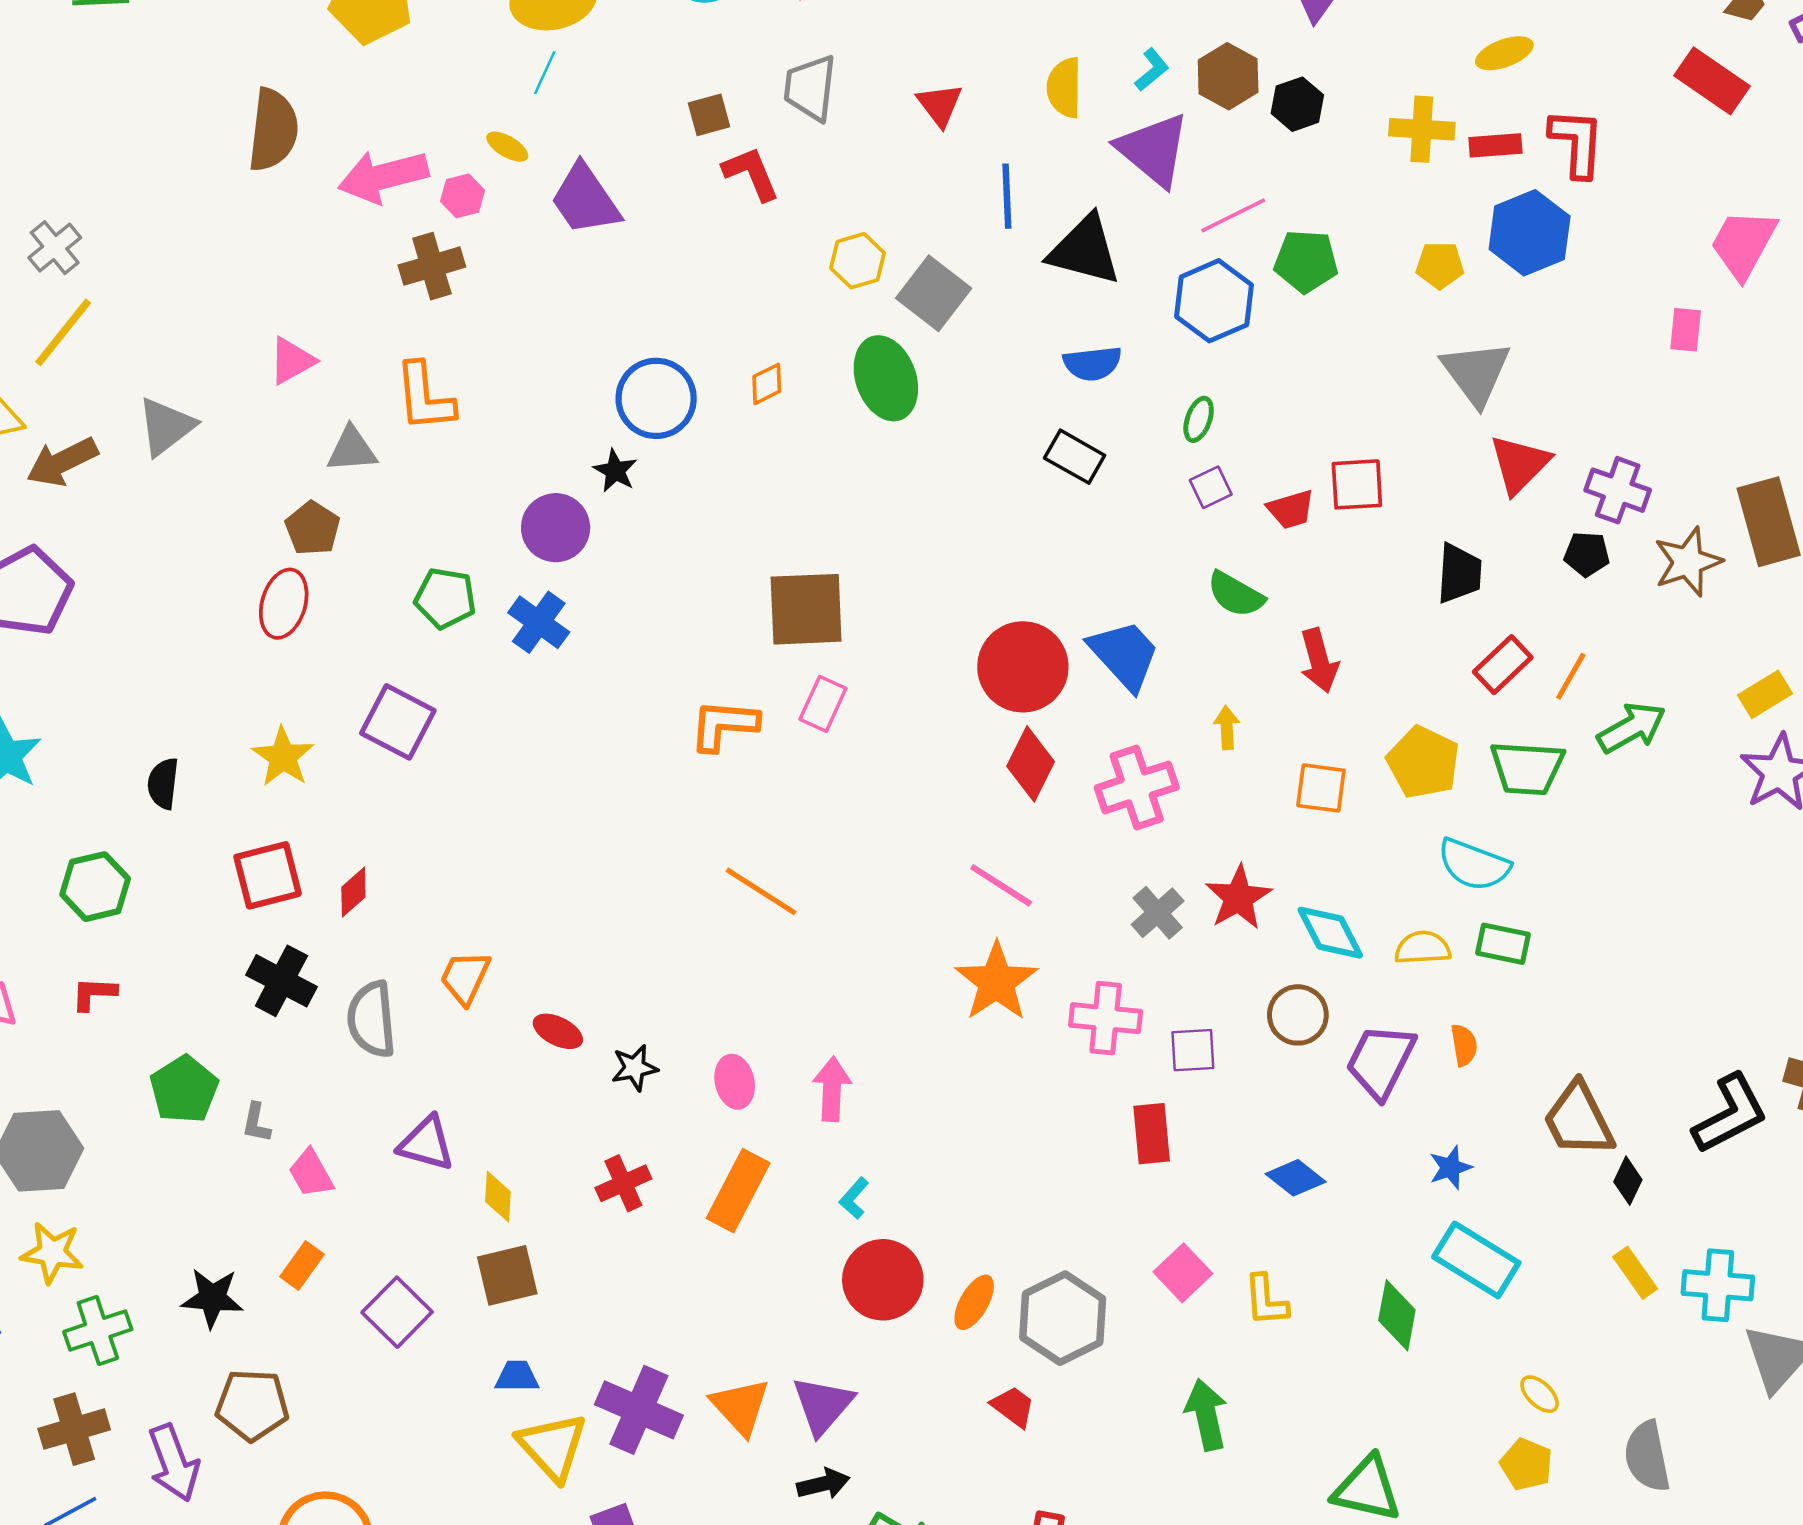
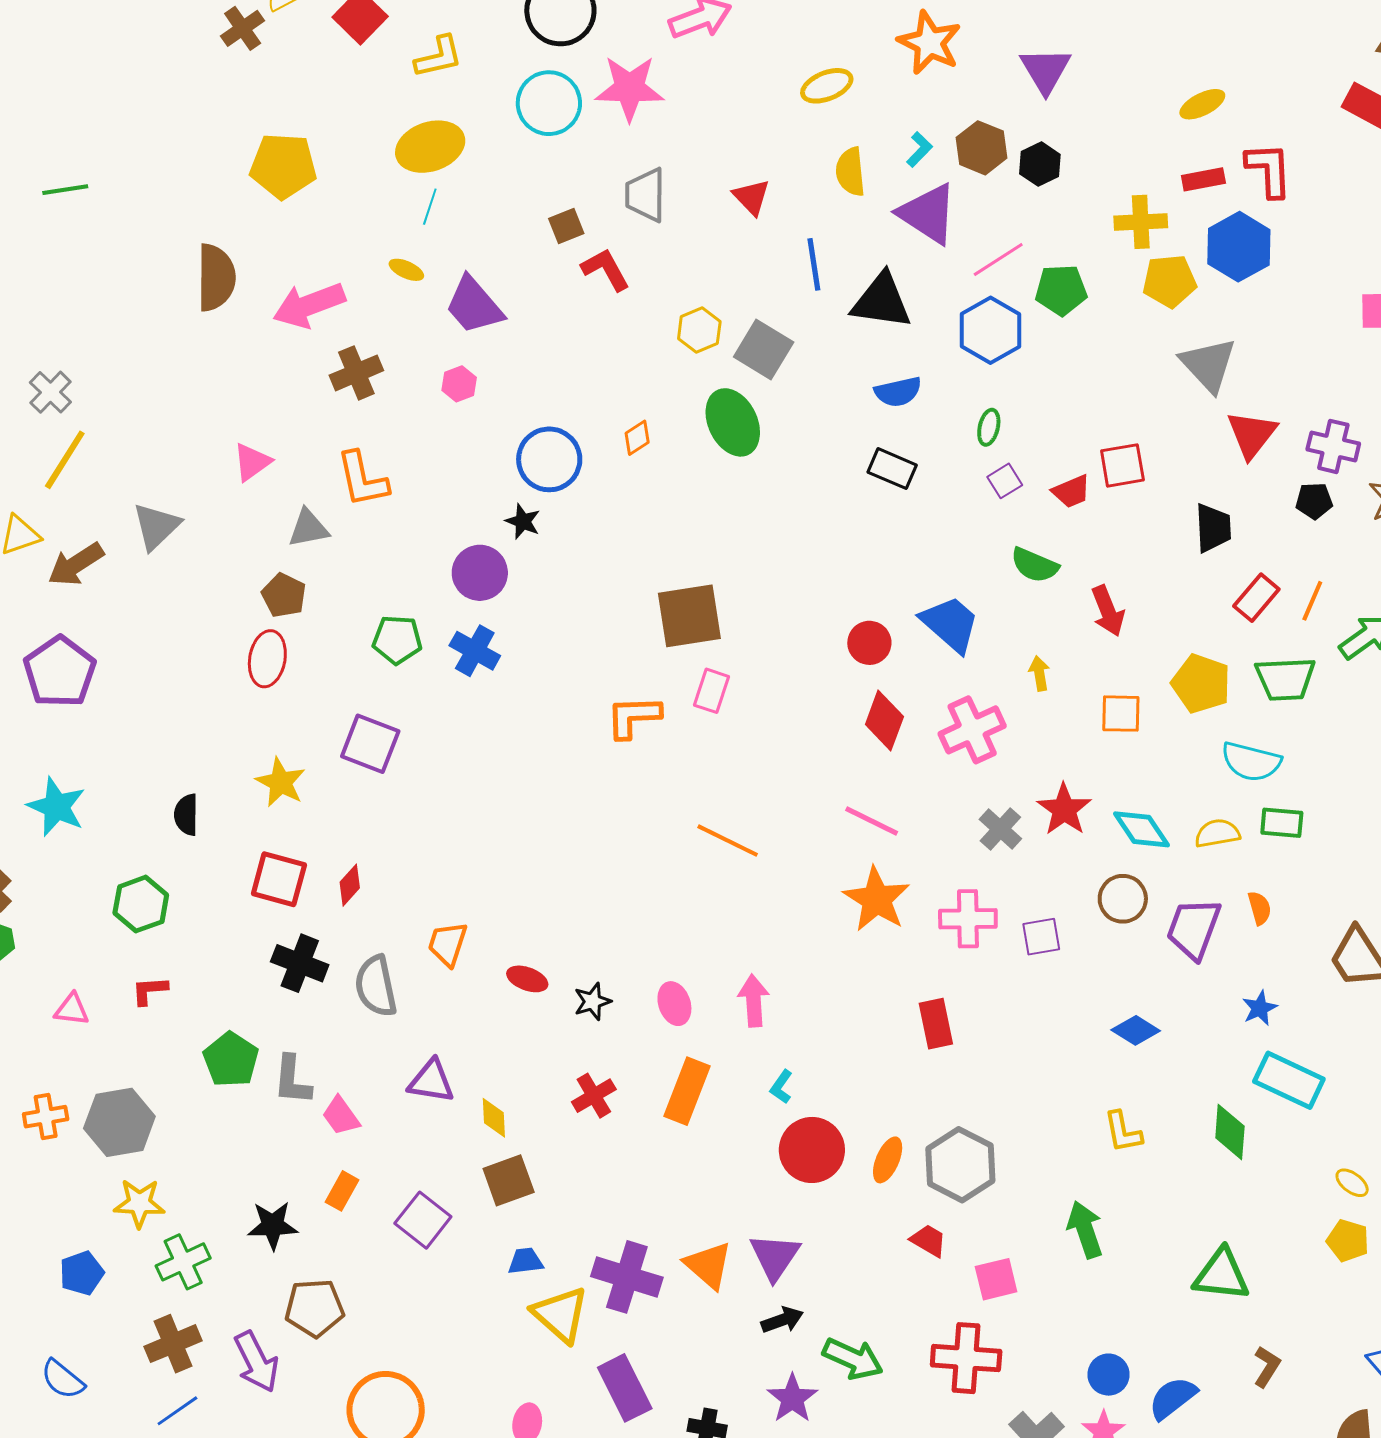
yellow cross: (1422, 129) -> (1141, 222), moved
pink hexagon: (462, 196) -> (459, 384), moved
yellow pentagon: (1440, 265) -> (1170, 281), size x1.4
red circle: (1023, 667) -> (869, 643), size x0.6
red square: (268, 875) -> (279, 879), turned 36
orange line: (761, 891) -> (728, 841), moved
gray L-shape: (256, 1123) -> (292, 1080), size x1.6
red rectangle: (1152, 1134) -> (936, 1024), moved
pink square: (1183, 1273) -> (996, 1279), moved, turned 36

